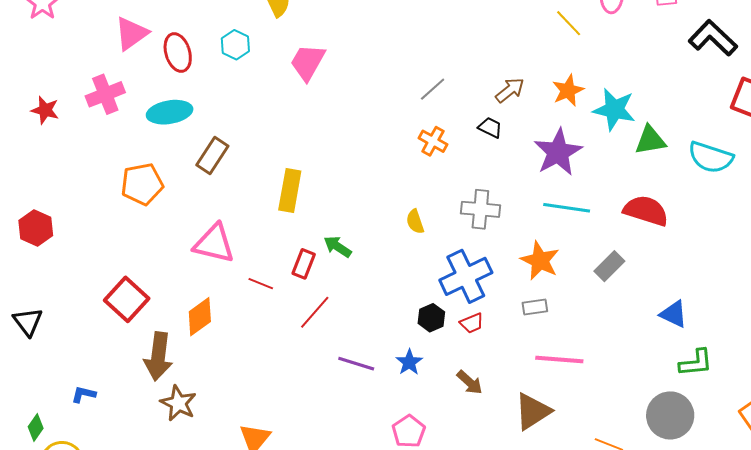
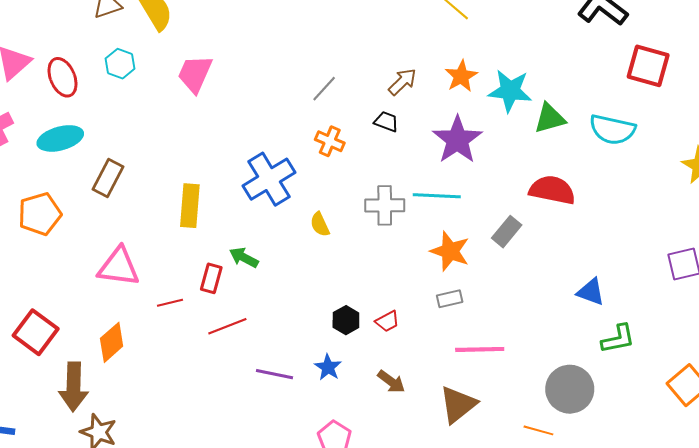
cyan line: (567, 208) -> (437, 196), moved
gray rectangle: (609, 266) -> (507, 232), moved
blue cross: (466, 276) -> (269, 179), moved
red line: (261, 284) -> (170, 303), turned -30
red line: (315, 312) -> (227, 326), turned 33
gray circle: (670, 415) -> (570, 389), moved

